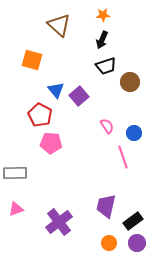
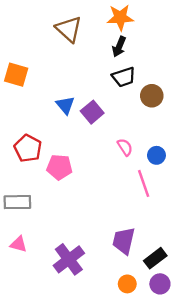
orange star: (103, 15) -> (120, 17), size x1.6
orange square: (32, 60) -> (16, 75), moved
red pentagon: (40, 115) -> (28, 148), moved
pink triangle: (16, 209) -> (19, 244), turned 35

